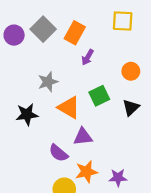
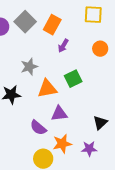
orange circle: (131, 71) -> (100, 49), moved
orange triangle: (69, 107) -> (47, 89), turned -40
black triangle: (131, 107) -> (100, 123), moved

